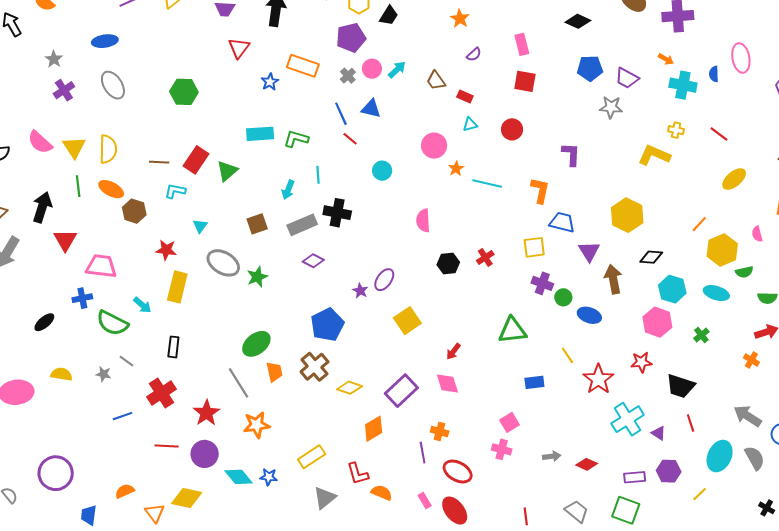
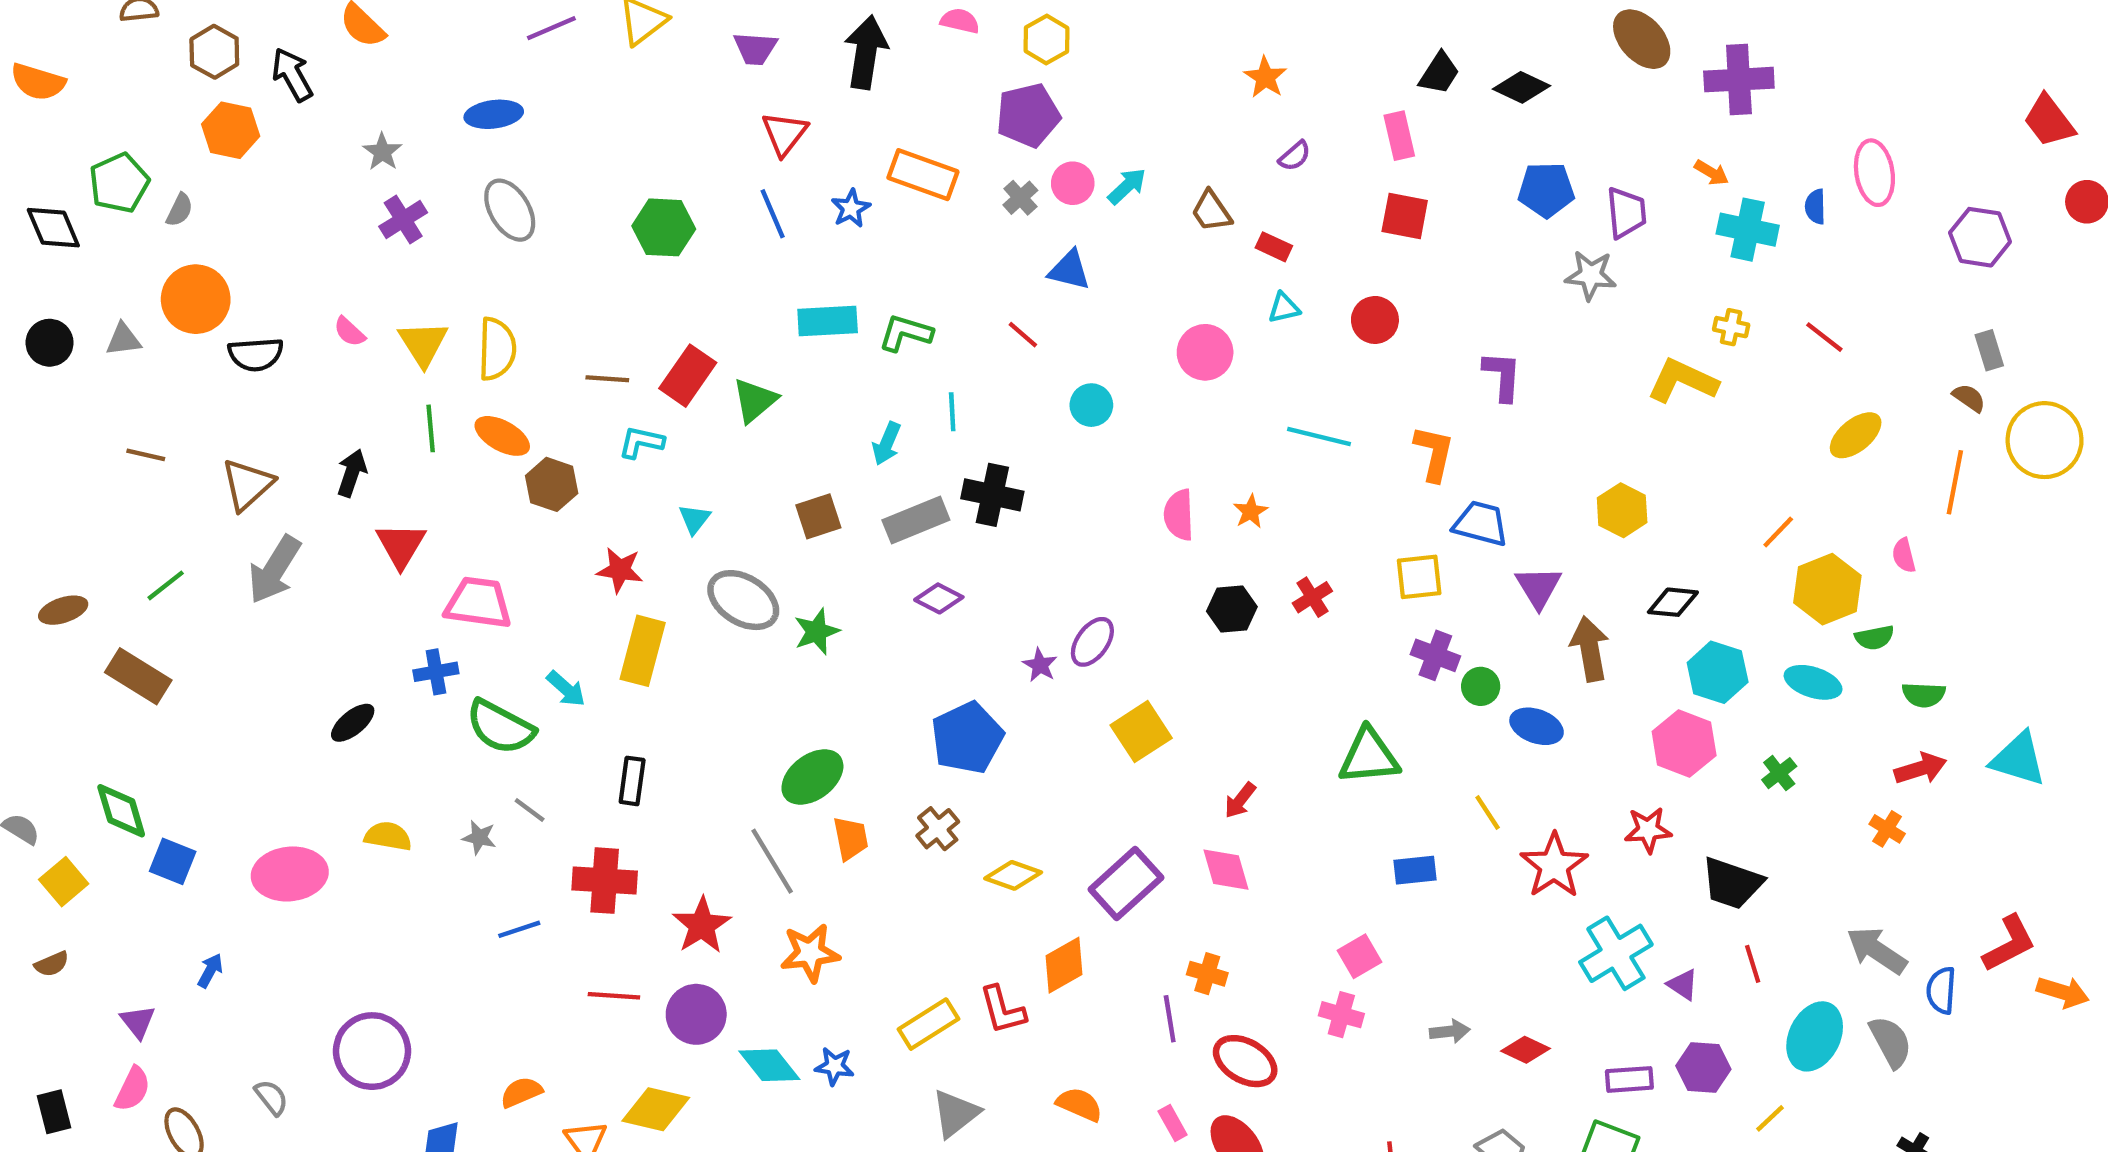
black trapezoid: (389, 16) -> (1439, 73), moved
purple trapezoid: (627, 78) -> (1626, 213), turned -125
blue line: (341, 114) -> (773, 214), moved
pink semicircle: (40, 142) -> (349, 332), size x0.6
orange star: (456, 168) -> (1251, 512), moved
black arrow: (42, 207) -> (352, 473), size x0.7
yellow hexagon: (627, 215) -> (1622, 510), size x0.7
brown cross: (314, 367) -> (938, 829), size x0.7
red cross: (161, 393) -> (605, 881), turned 36
red L-shape: (358, 474) -> (1003, 1010), moved

